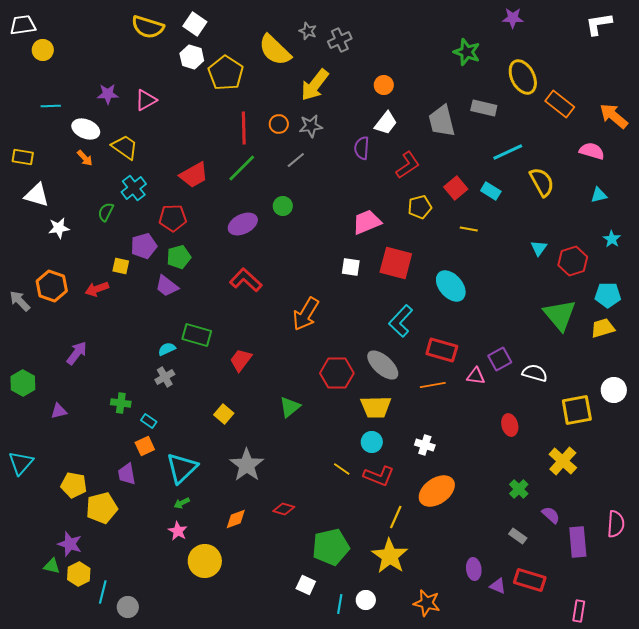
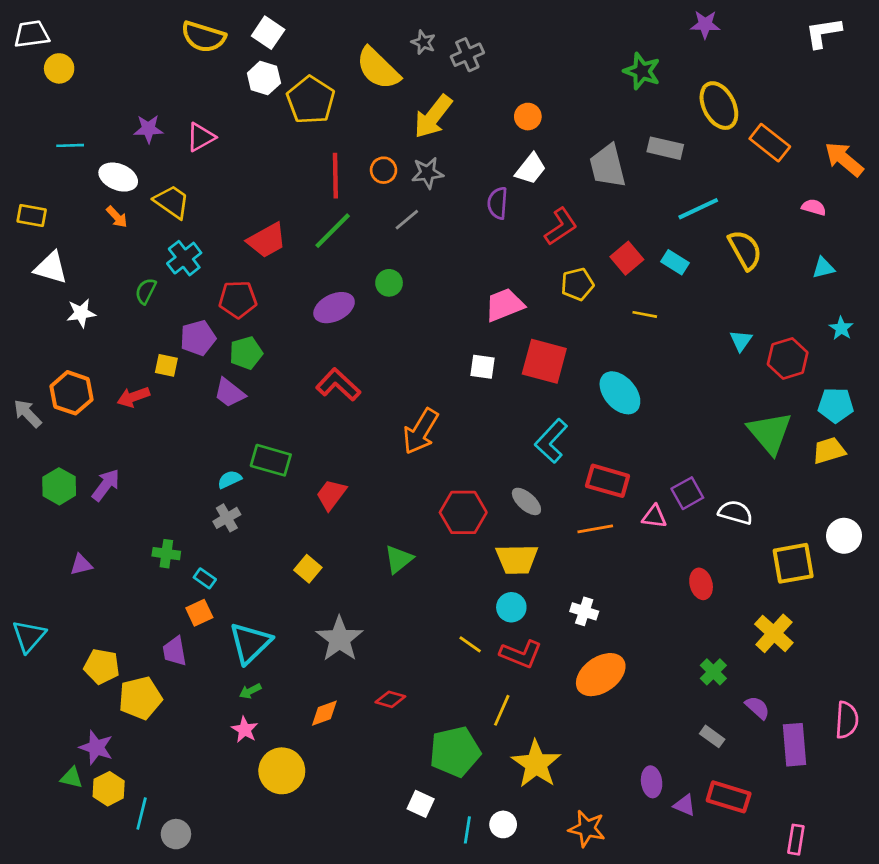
pink semicircle: (592, 151) -> (814, 207), size x0.7
gray ellipse: (383, 365) -> (526, 501), size x0.7
green hexagon: (23, 383) -> (59, 486), moved
yellow line: (396, 517) -> (502, 710), moved

